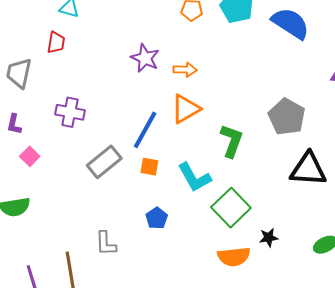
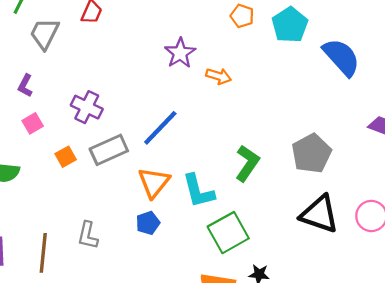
orange triangle: (186, 109) -> (154, 182), moved, turned -36
purple cross: (70, 112) -> (87, 107), moved
orange square: (149, 167) -> (66, 157), moved, turned 36

